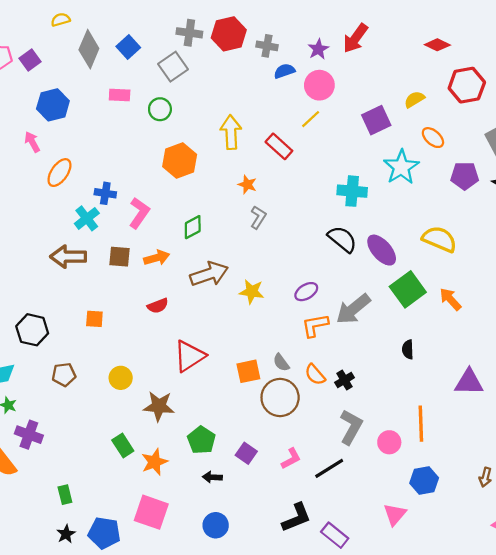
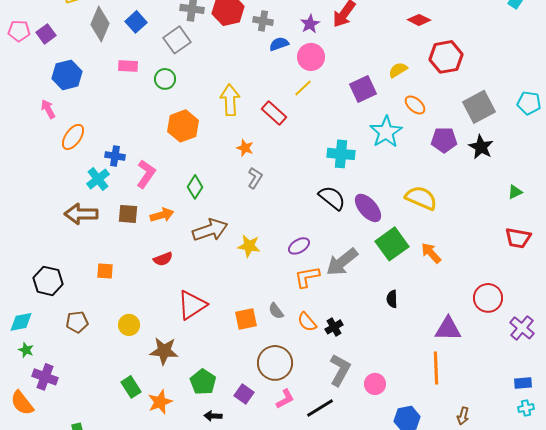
green diamond: (193, 227) -> (195, 187), turned -30
brown circle: (280, 397) -> (275, 363), moved
orange line: (421, 424) -> (436, 368), moved

